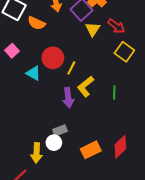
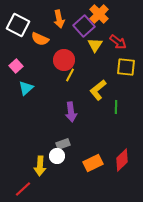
yellow square: (124, 52) -> (126, 67), turned -30
red circle: (53, 58) -> (64, 60), moved
yellow line: (71, 68) -> (70, 75), moved
cyan triangle: (33, 73) -> (26, 88), moved, turned 49
yellow L-shape: (86, 86) -> (98, 90), moved

